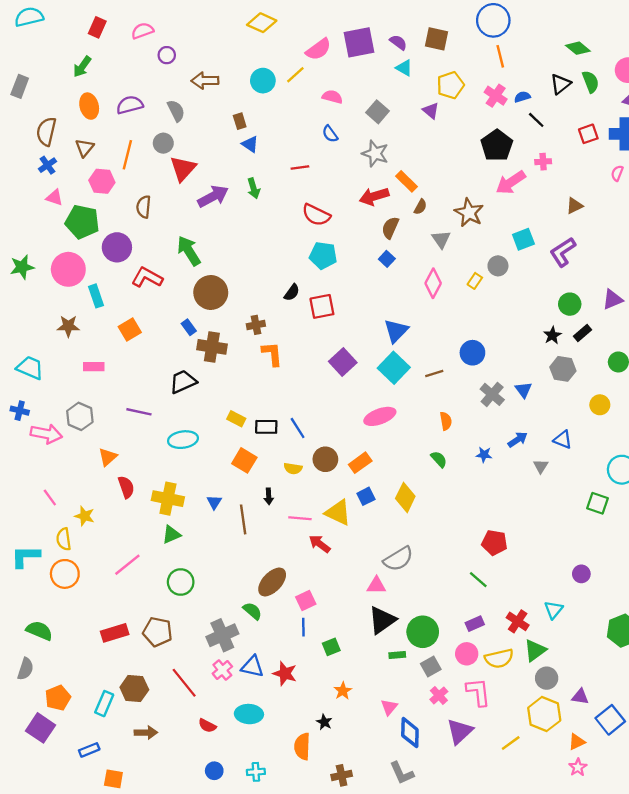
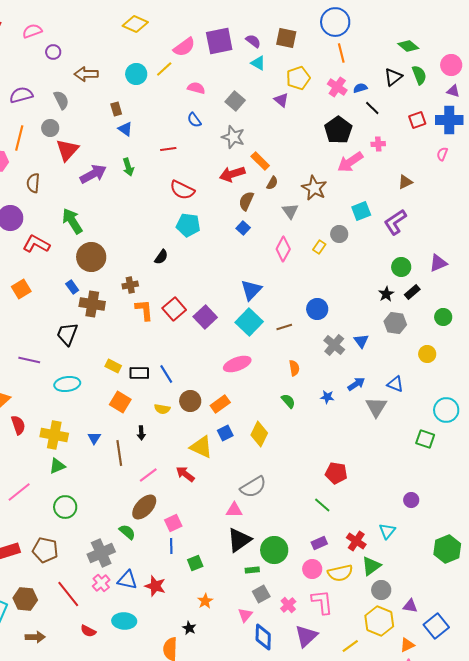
red square: (322, 306) -> (174, 309), moved, turned -30
black trapezoid: (183, 382) -> (67, 334), turned -45
gray triangle: (541, 466) -> (376, 407), size x1.6
pink line: (300, 518) -> (148, 475), moved, turned -42
gray square: (431, 667) -> (261, 594), moved

